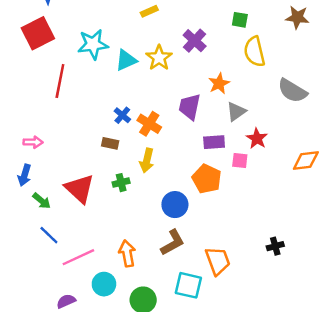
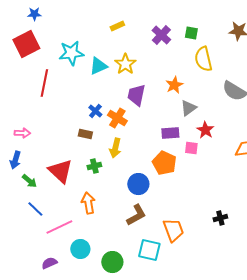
purple cross: (195, 41) -> (161, 35), moved
purple trapezoid: (190, 107) -> (136, 95), moved
orange arrow: (127, 253) -> (88, 203), moved

